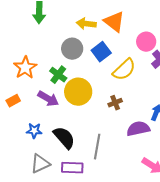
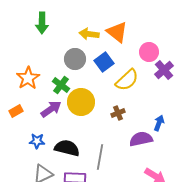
purple arrow: (48, 99) -> (51, 109), turned -65
black semicircle: (64, 138) -> (67, 148), turned -35

